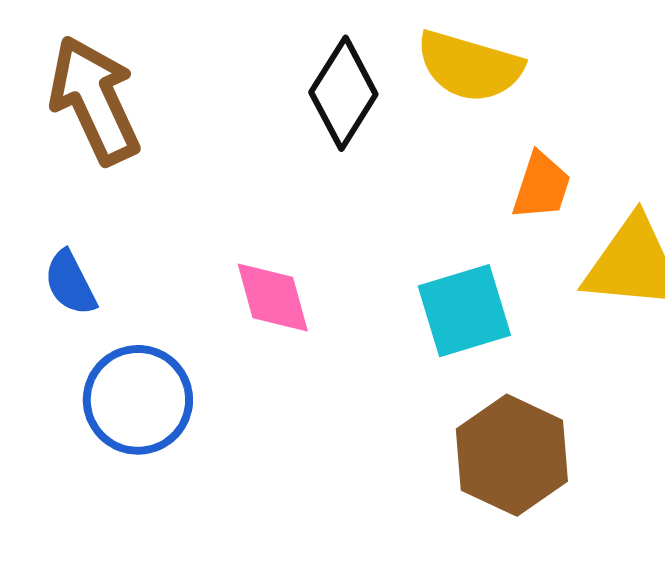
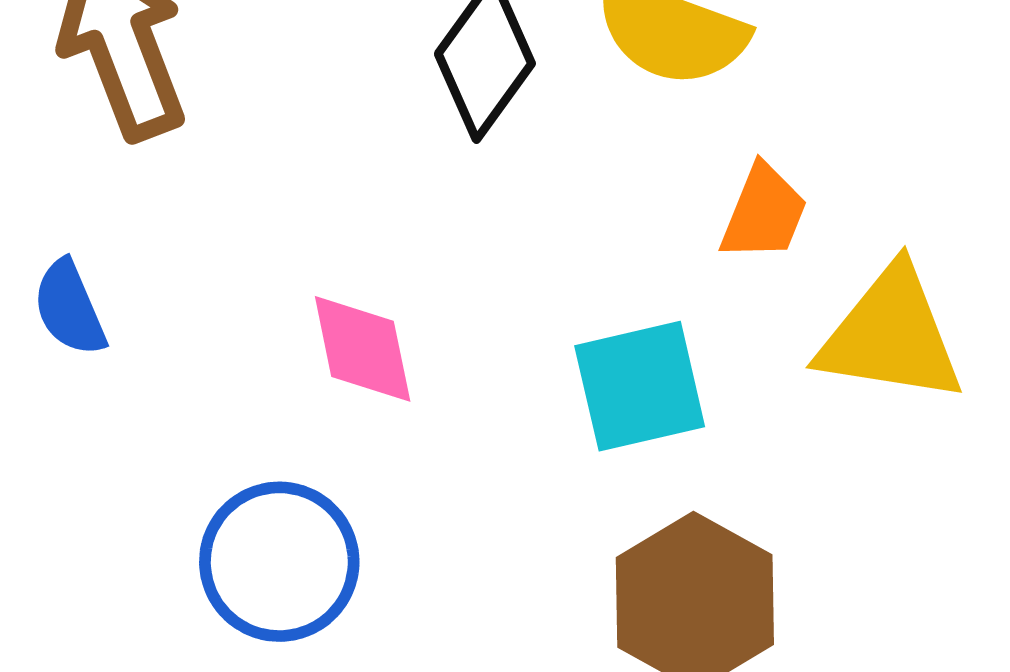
blue circle: (138, 400) -> (279, 562), moved

